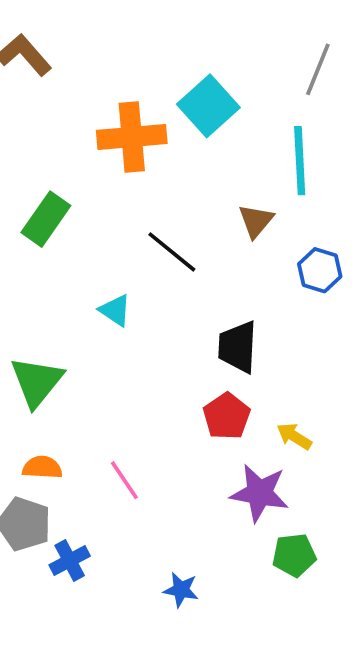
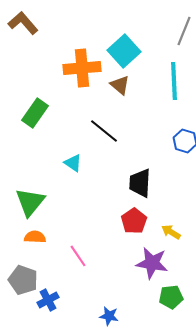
brown triangle: (256, 221) -> (120, 85), moved, turned -30
orange semicircle: (42, 467) -> (35, 237), moved

